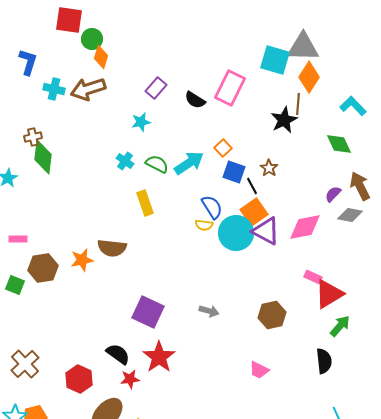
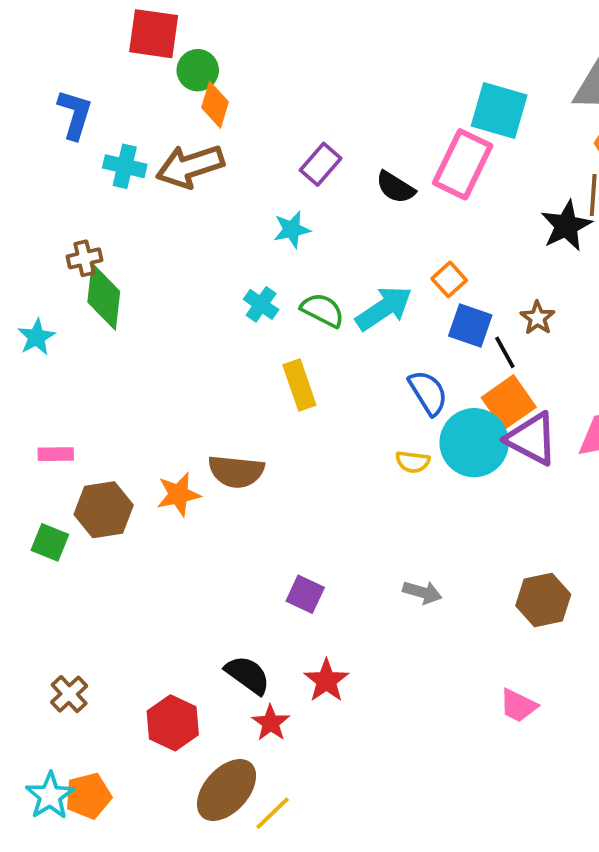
cyan square: (275, 60) -> (499, 111), moved
yellow semicircle: (204, 225) -> (413, 462), moved
purple square: (148, 312) -> (305, 594), size x0.6
red star: (159, 357) -> (326, 681), size x0.7
brown cross: (25, 364) -> (69, 694), size x0.7
red star: (130, 379) -> (271, 723), turned -30

